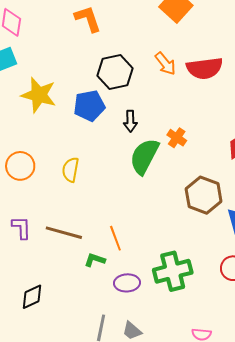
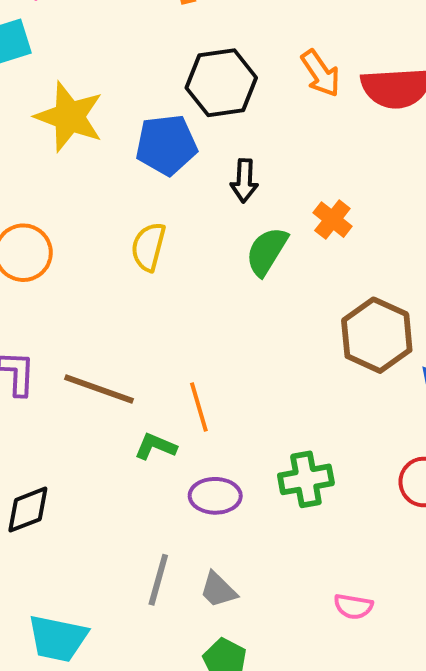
green semicircle: (144, 156) -> (267, 251), size x0.7
yellow semicircle: (71, 170) -> (148, 247), moved
green cross: (173, 271) -> (306, 479), size x0.7

